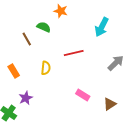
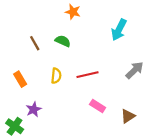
green semicircle: (44, 27) -> (63, 41), moved
red line: (74, 53) -> (87, 75), moved

